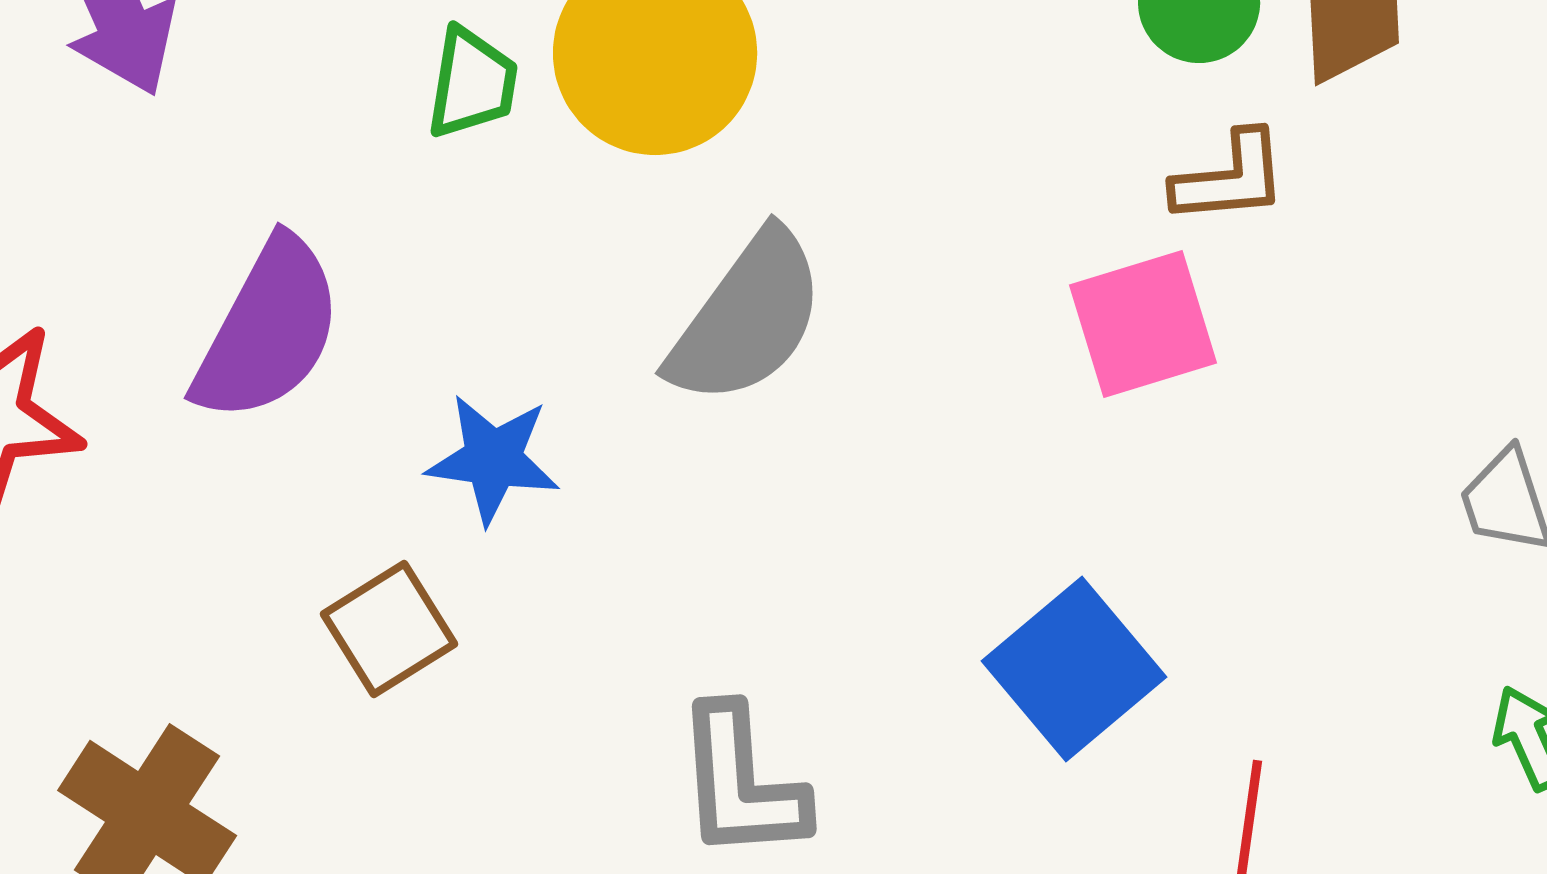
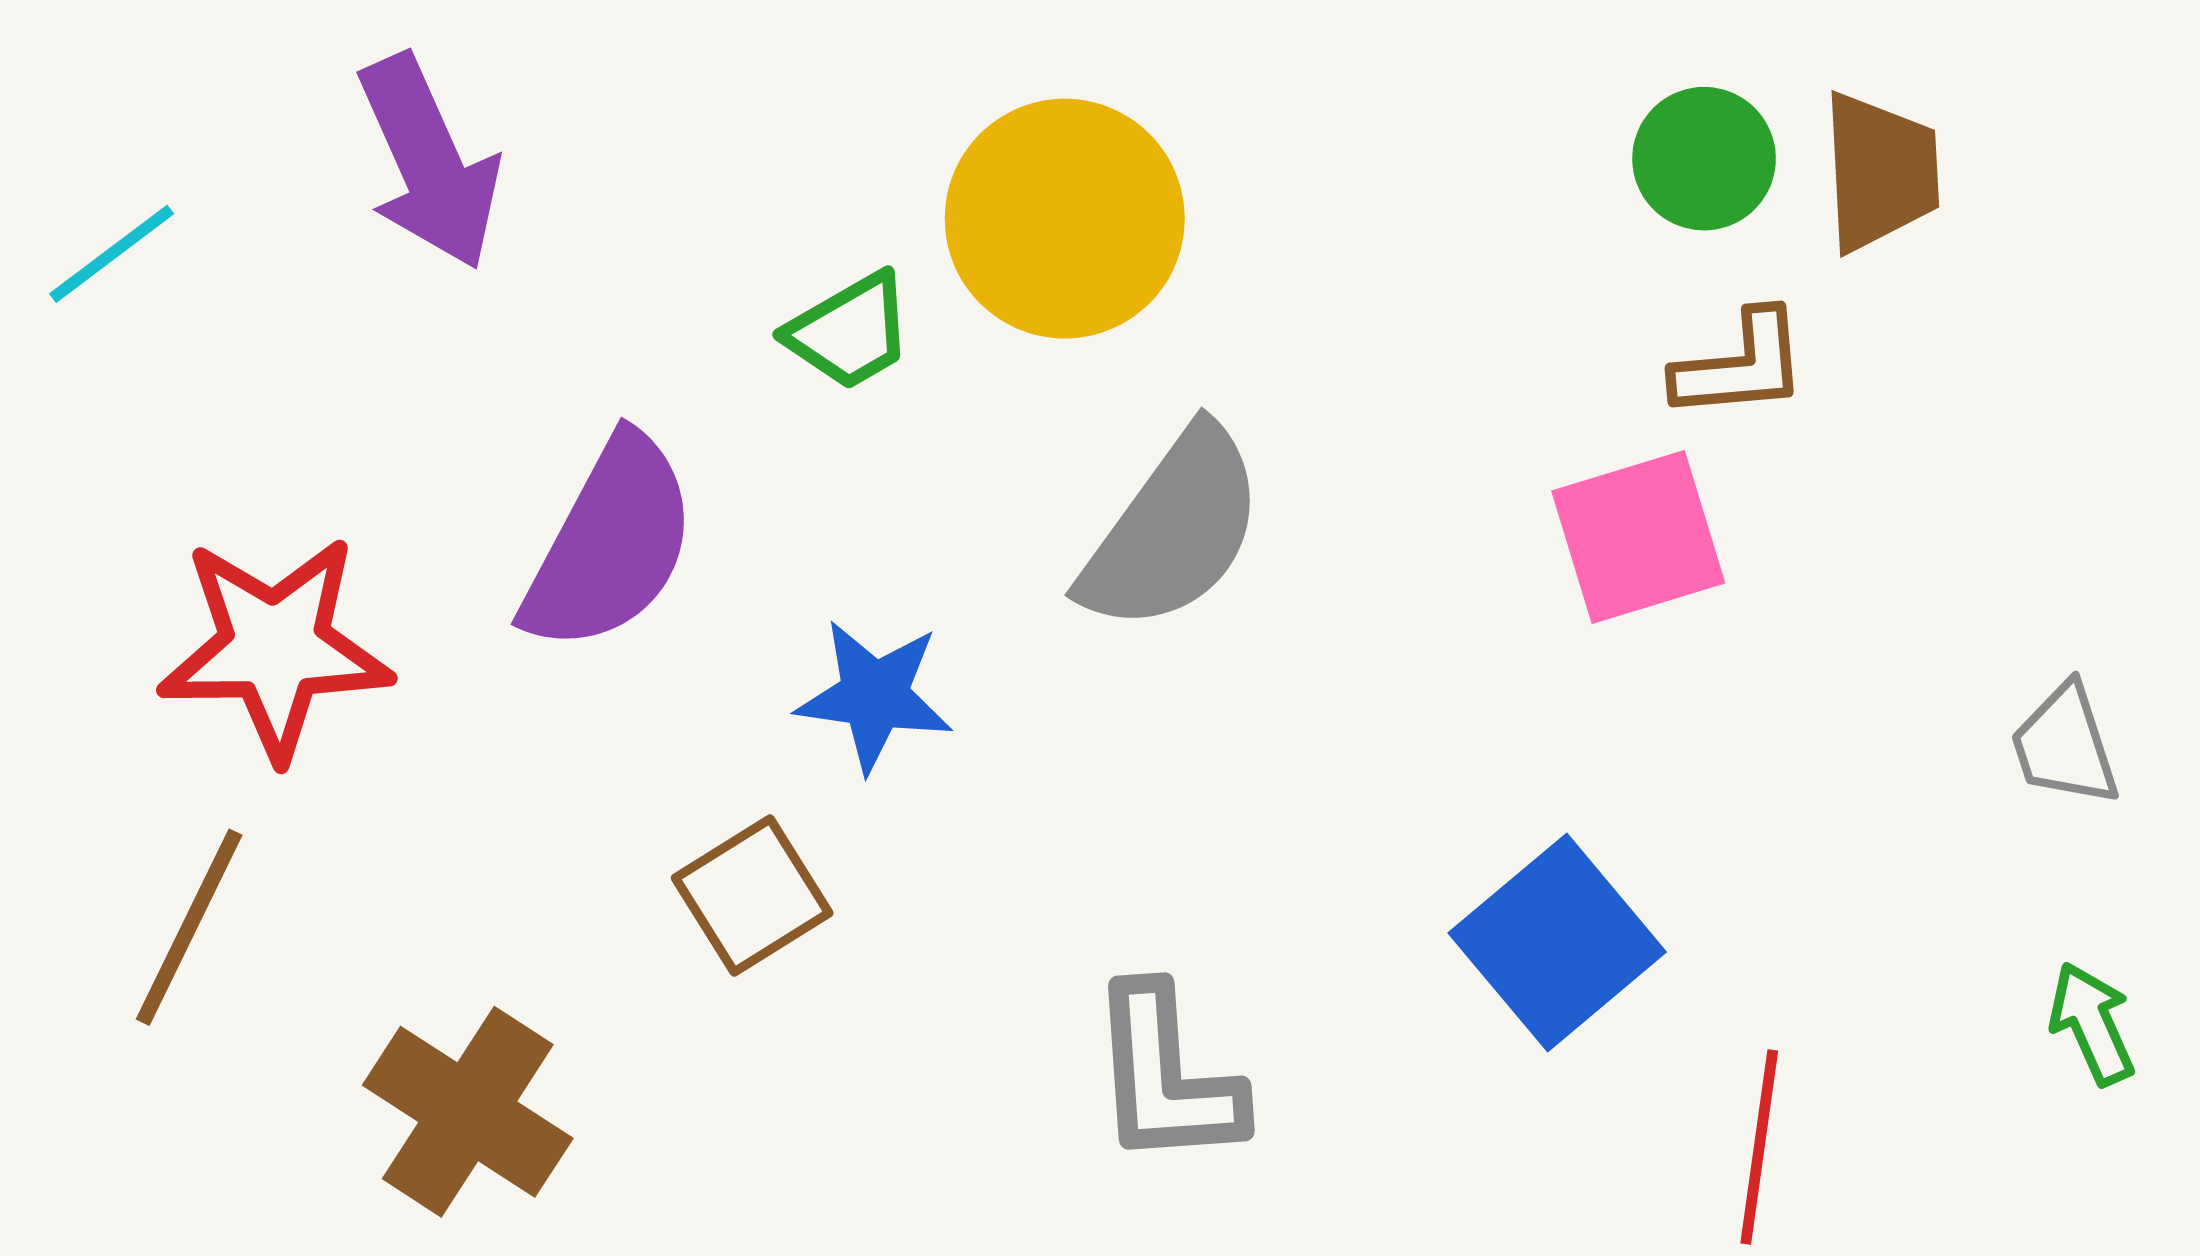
green trapezoid: (472, 83) -> (850, 331), moved, turned 51

